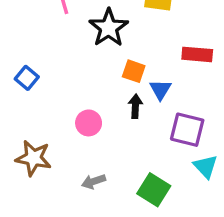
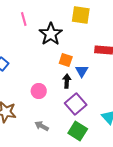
purple square: (187, 130) -> (76, 104), moved, turned 35
gray arrow: (94, 181) -> (42, 126), turned 48

